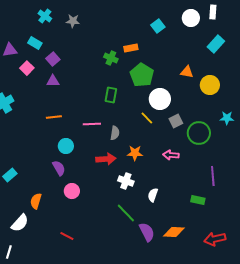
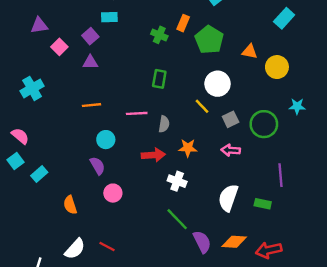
cyan rectangle: (35, 43) -> (109, 17), moved, turned -32
orange rectangle: (131, 48) -> (183, 23), turned -56
green pentagon: (142, 75) -> (209, 40), moved
gray square: (176, 121) -> (231, 119), moved
white semicircle: (153, 195) -> (228, 198), moved, size x1.6
orange semicircle: (36, 201) -> (70, 205), turned -35
white semicircle: (20, 223) -> (75, 249), moved
red arrow: (215, 239) -> (269, 250), moved

